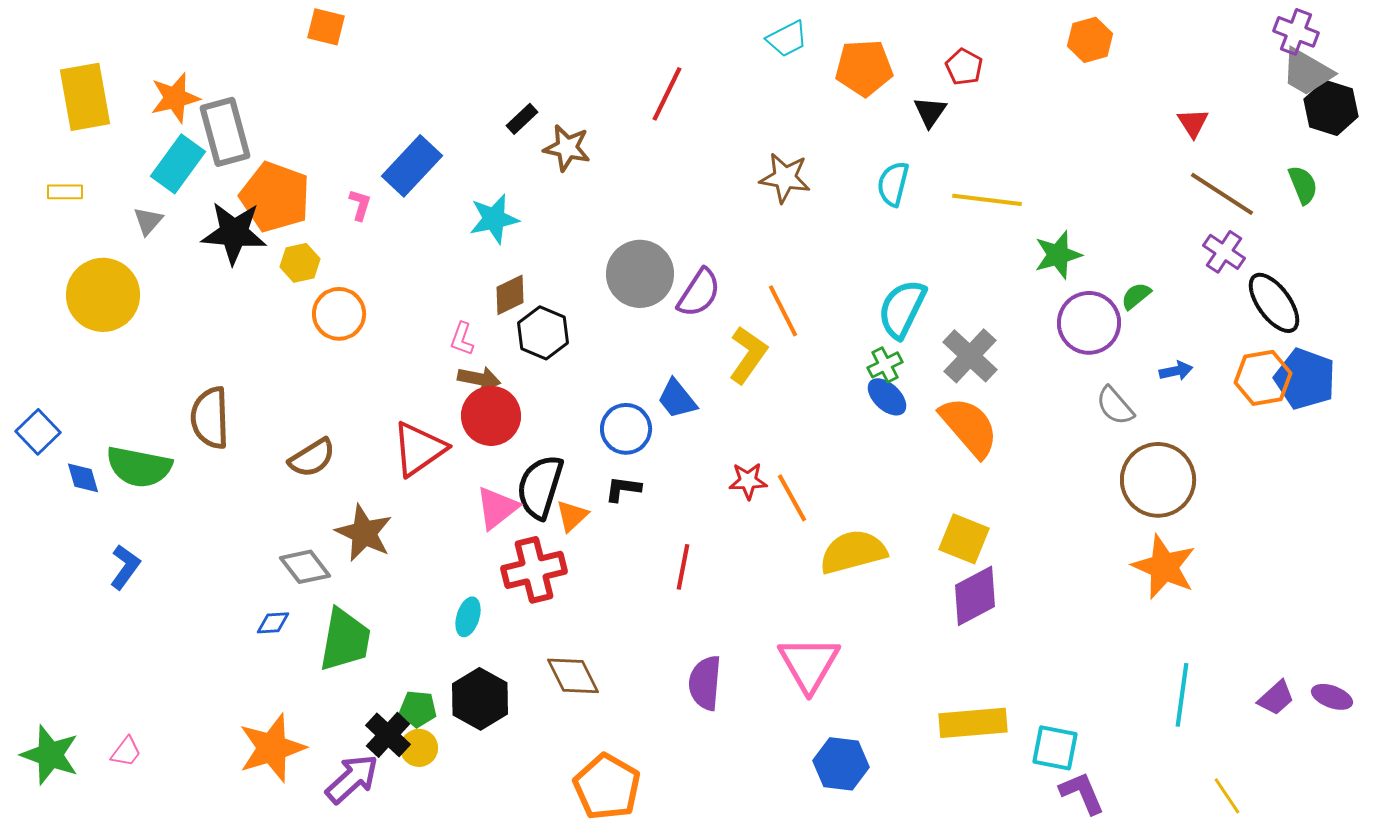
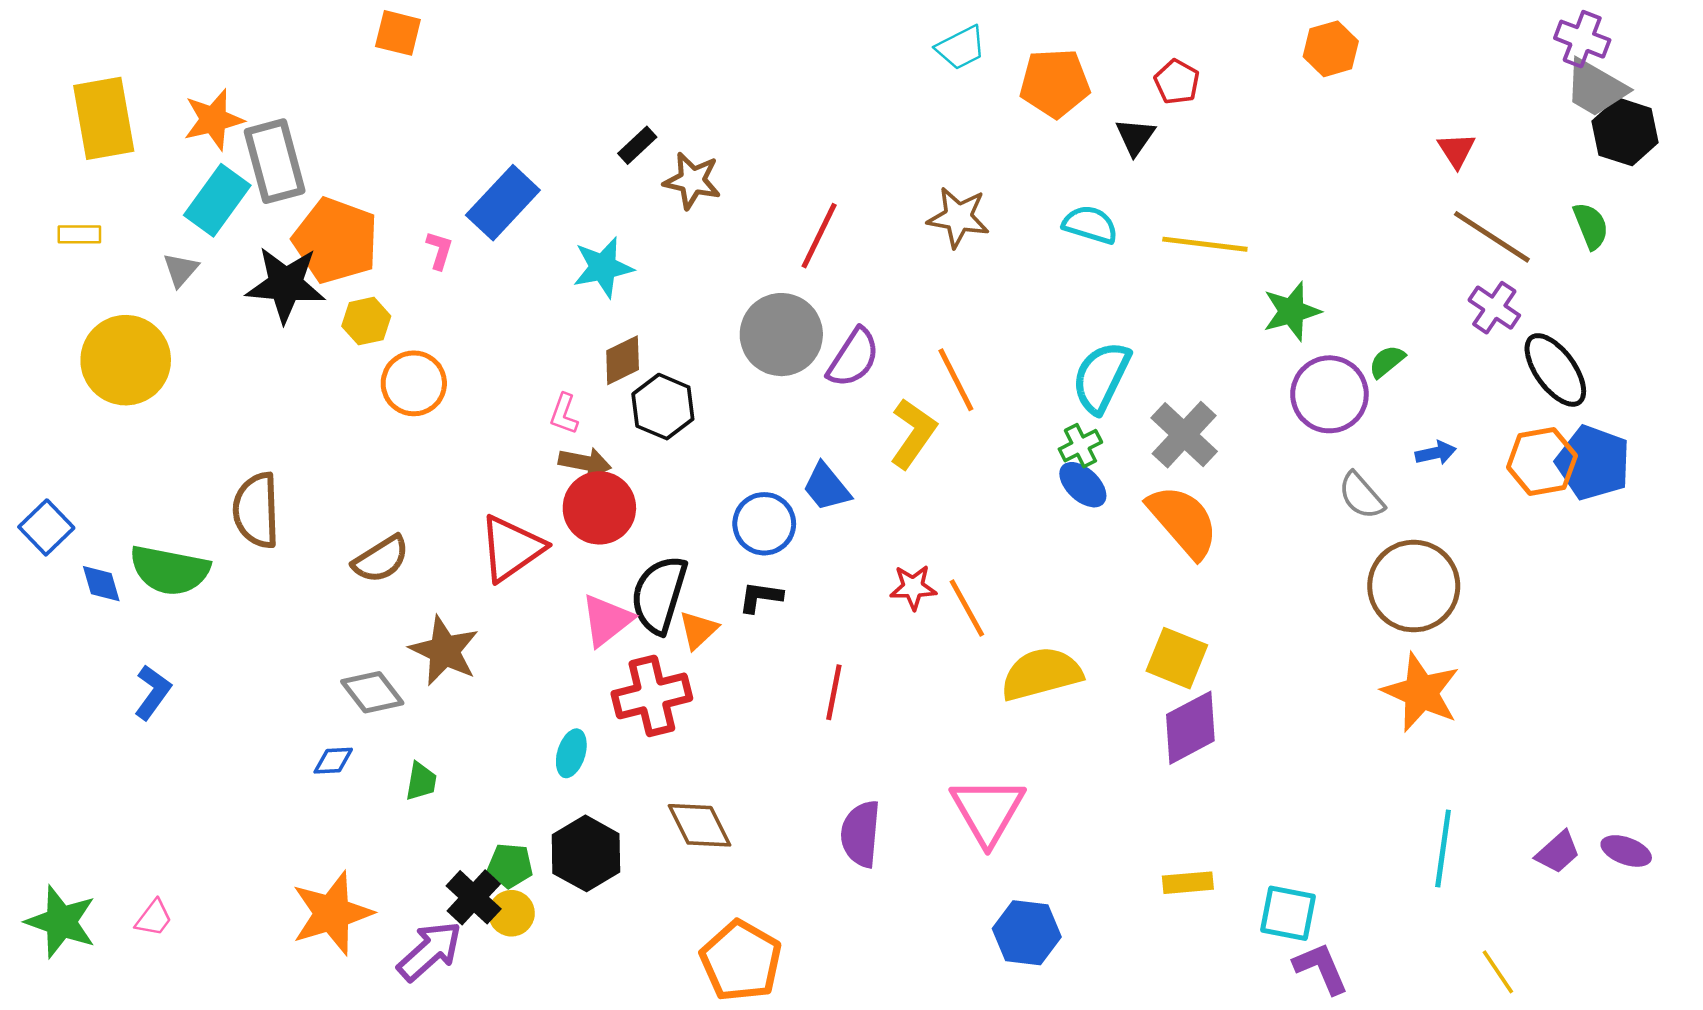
red line: (667, 94) -> (819, 236), moved
cyan semicircle: (893, 184) -> (1090, 225), turned 93
green trapezoid: (345, 640) -> (421, 781), size x0.5
yellow rectangle: (973, 723) -> (1188, 883), size x0.6

